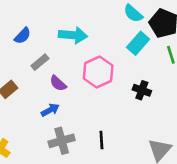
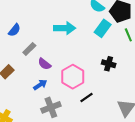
cyan arrow: (73, 35) -> (65, 28), moved
pink hexagon: (98, 72) -> (73, 77), moved
black line: (101, 140) -> (87, 97), moved, turned 64

